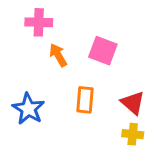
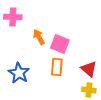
pink cross: (39, 22) -> (13, 17), moved
pink square: (103, 51) -> (60, 44), moved

